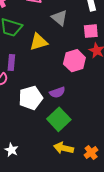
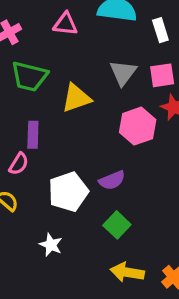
gray triangle: (59, 18) -> (123, 73), moved, turned 30
green square: (59, 119) -> (117, 225), size x0.7
white star: (11, 150) -> (51, 245), moved

